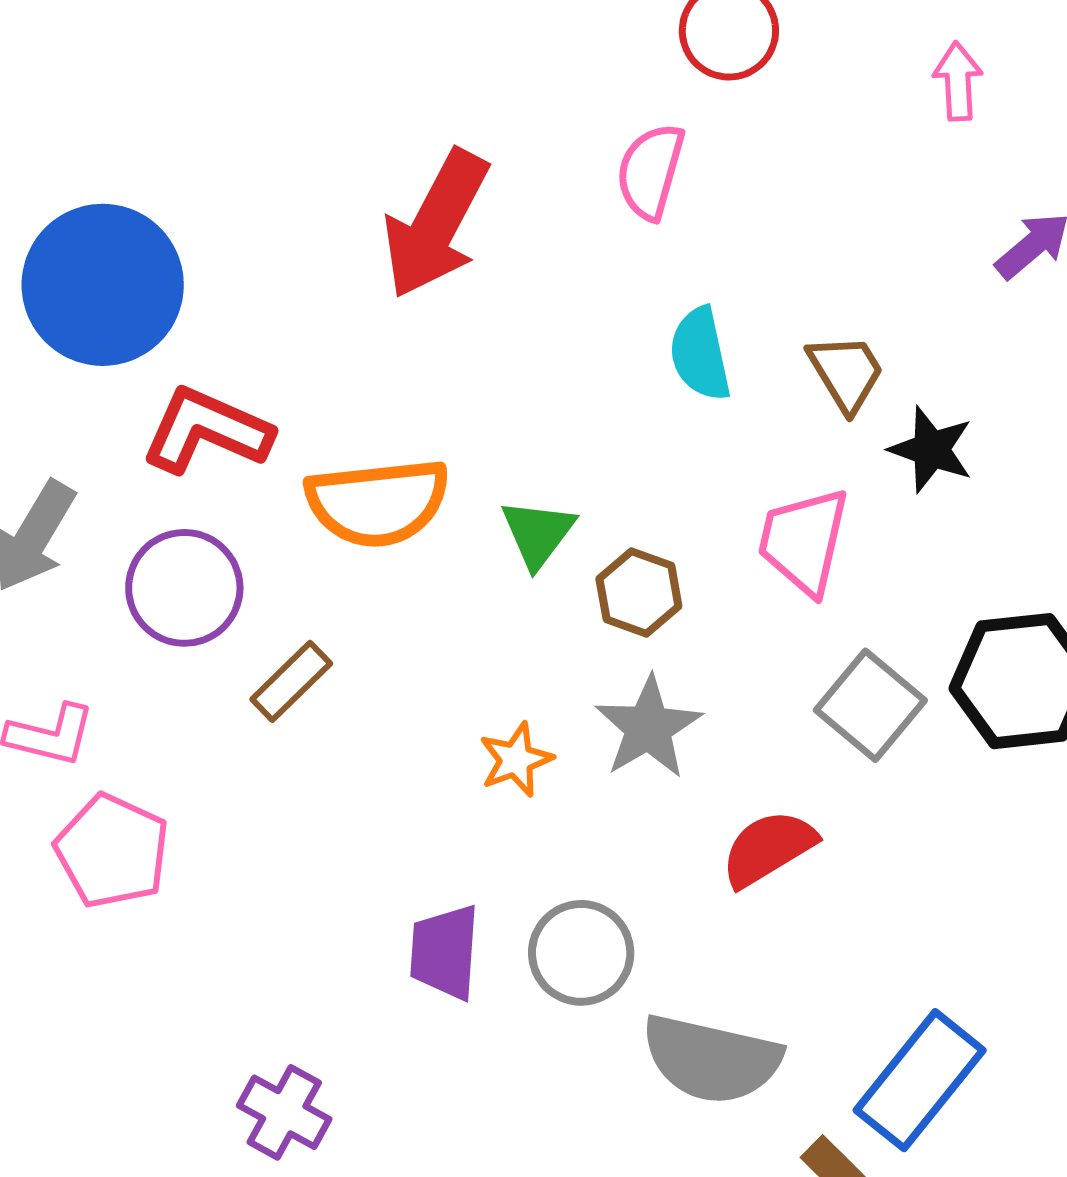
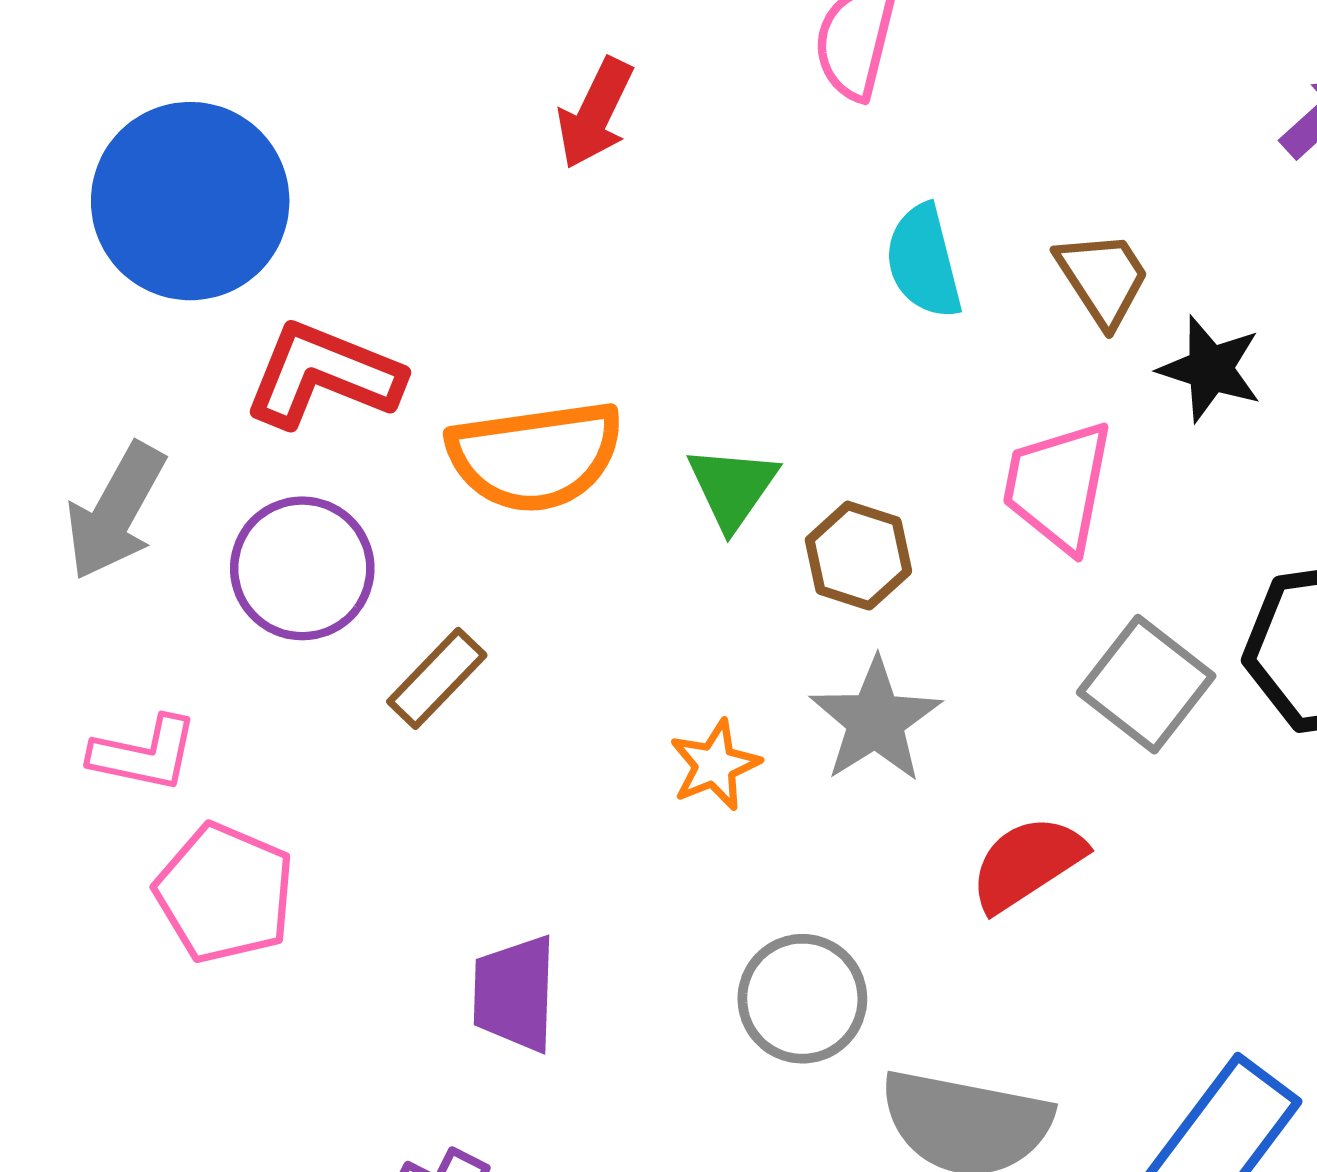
red arrow: (436, 224) -> (595, 113), size x0.6
purple trapezoid: (445, 952) -> (515, 993), moved

